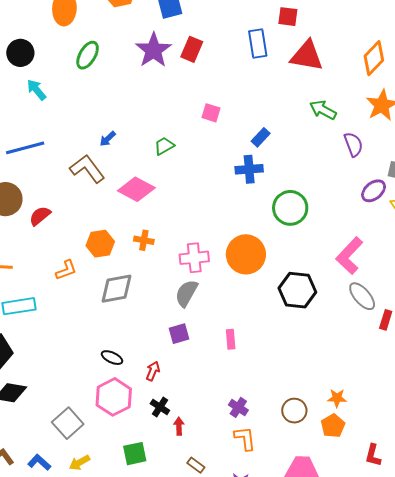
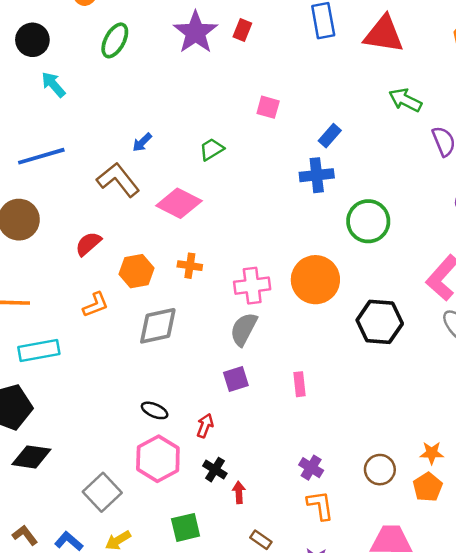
red rectangle: (192, 49) -> (242, 30), size x0.7
red semicircle: (40, 216) -> (88, 244), moved

